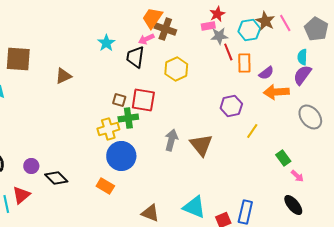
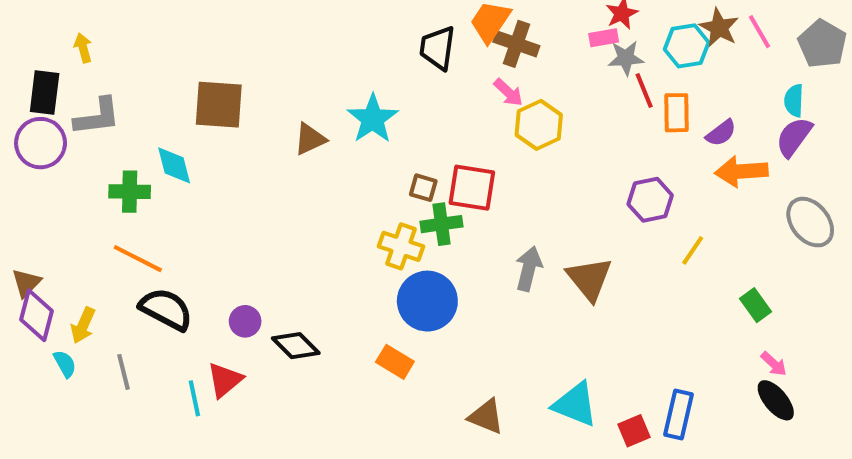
pink arrow: (146, 39) -> (508, 92), moved, turned -112
cyan star: (106, 43) -> (373, 119), moved, size x1.4
black trapezoid: (135, 57) -> (437, 48), moved
yellow cross: (108, 129) -> (401, 246), turned 35
pink arrow: (297, 176) -> (774, 364), moved

